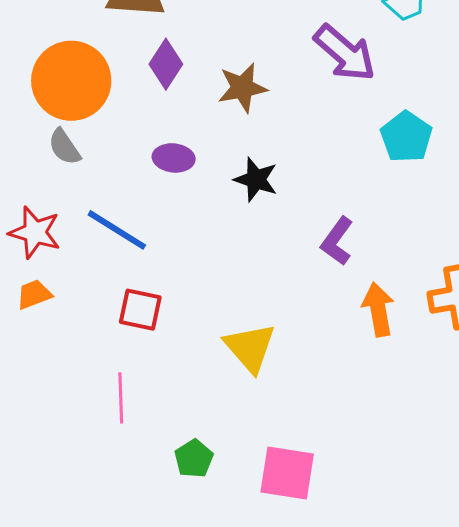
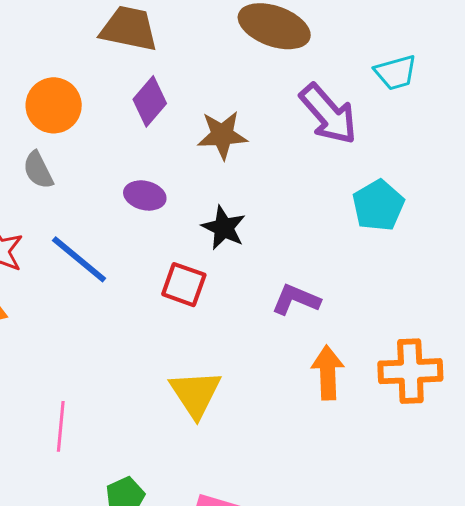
orange circle: (71, 81) -> (54, 105), size x0.7
purple L-shape: (337, 241) -> (296, 300), turned 69
red square: (140, 310) -> (184, 285), moved

